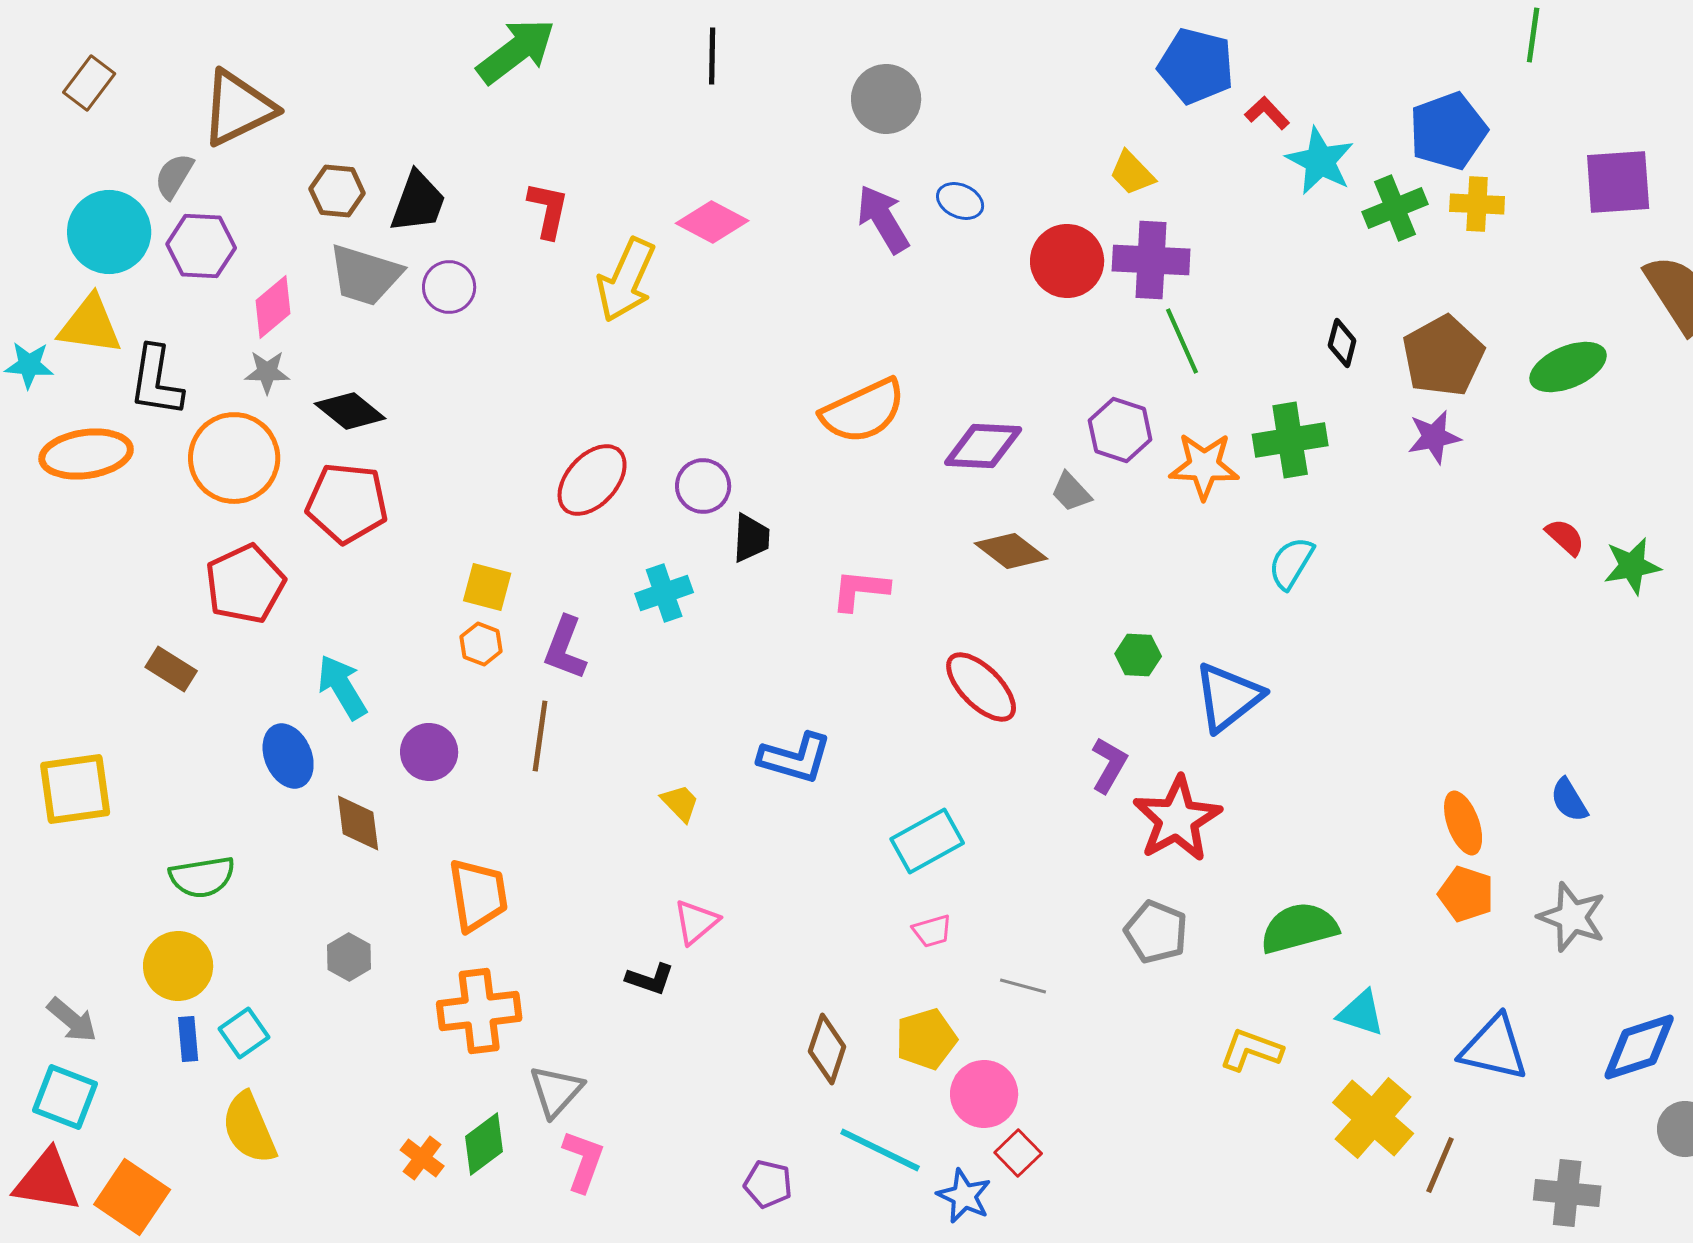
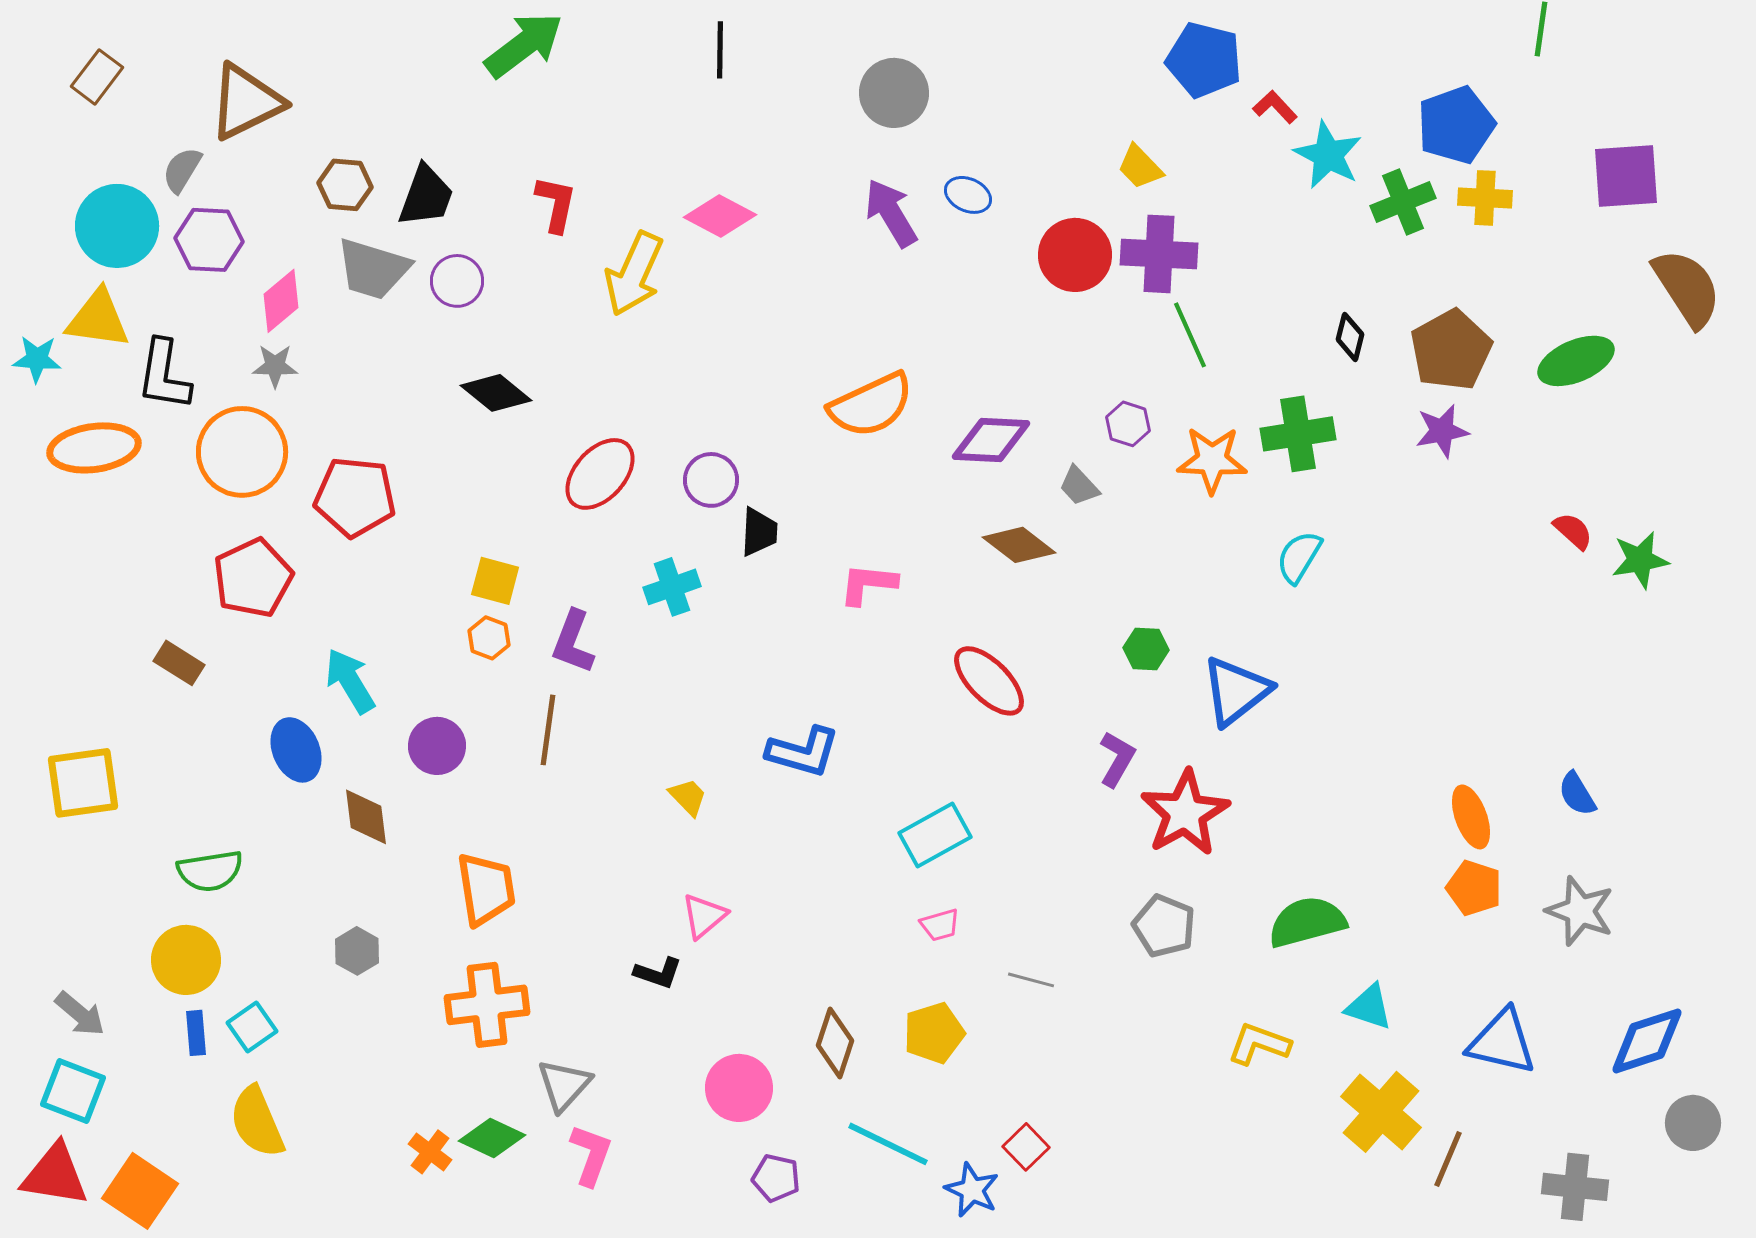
black diamond: (350, 411) -> (496, 393), moved
purple hexagon: (1120, 430) -> (1128, 424), size x0.7
pink circle: (984, 1094) -> (739, 1088), moved
green diamond: (484, 1144) -> (492, 1138), turned 62

